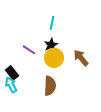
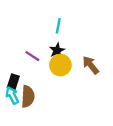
black rectangle: (12, 73) -> (13, 82), turned 56
brown semicircle: (50, 86) -> (28, 96), moved

